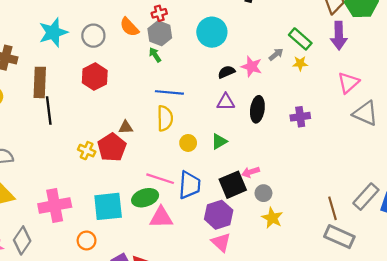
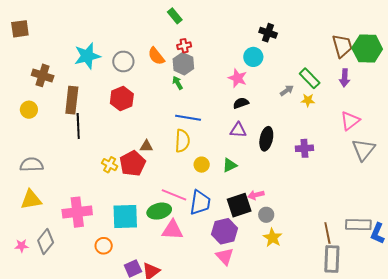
cyan circle: (212, 32) -> (253, 57), moved, size x0.7
purple arrow: (339, 36) -> (345, 78), size x0.7
pink star: (251, 66) -> (238, 78), moved
gray triangle: (365, 113) -> (363, 150), turned 40
gray rectangle: (366, 197) -> (358, 225), turned 45
gray rectangle: (339, 237) -> (332, 259), turned 64

